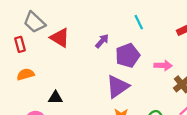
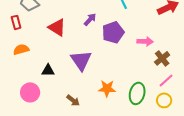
red triangle: (60, 38) -> (57, 27), moved
purple triangle: (118, 87) -> (81, 60), moved, turned -30

